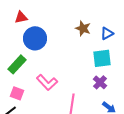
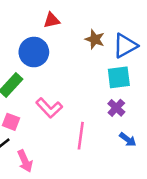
red triangle: (21, 17) -> (52, 20), moved
blue triangle: (107, 33) -> (125, 46), size x1.5

